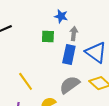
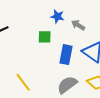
gray arrow: (74, 33) -> (78, 25), moved, turned -64

